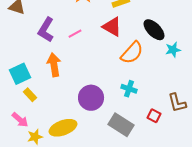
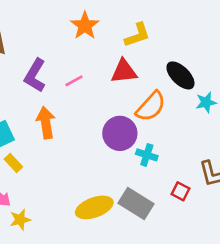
red triangle: (112, 27) -> (124, 71), turned -35
purple circle: (91, 98) -> (120, 133), moved
yellow ellipse: (63, 128) -> (94, 207), moved

